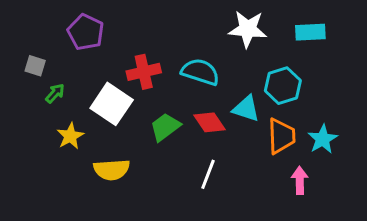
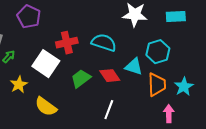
yellow semicircle: (112, 170) -> (46, 107), turned 40

